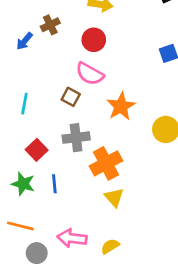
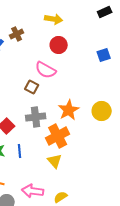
red circle: (94, 40) -> (59, 45), moved
orange star: (121, 106) -> (69, 110), moved
yellow triangle: (114, 197) -> (55, 161), moved

